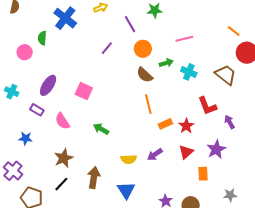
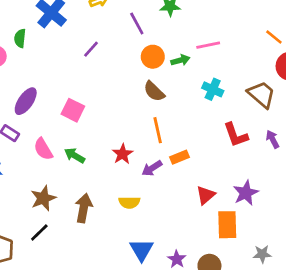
purple line: (107, 48) -> (91, 49), moved
green arrow: (166, 63) -> (180, 60), moved
purple arrow: (230, 122) -> (273, 139), moved
red star: (186, 126) -> (123, 154), moved
green arrow: (101, 129) -> (75, 156), moved
purple arrow: (155, 154) -> (152, 168), moved
orange rectangle: (203, 174) -> (227, 225), size x1.5
brown arrow: (94, 178) -> (84, 208), moved
blue triangle: (126, 190) -> (142, 250), moved

